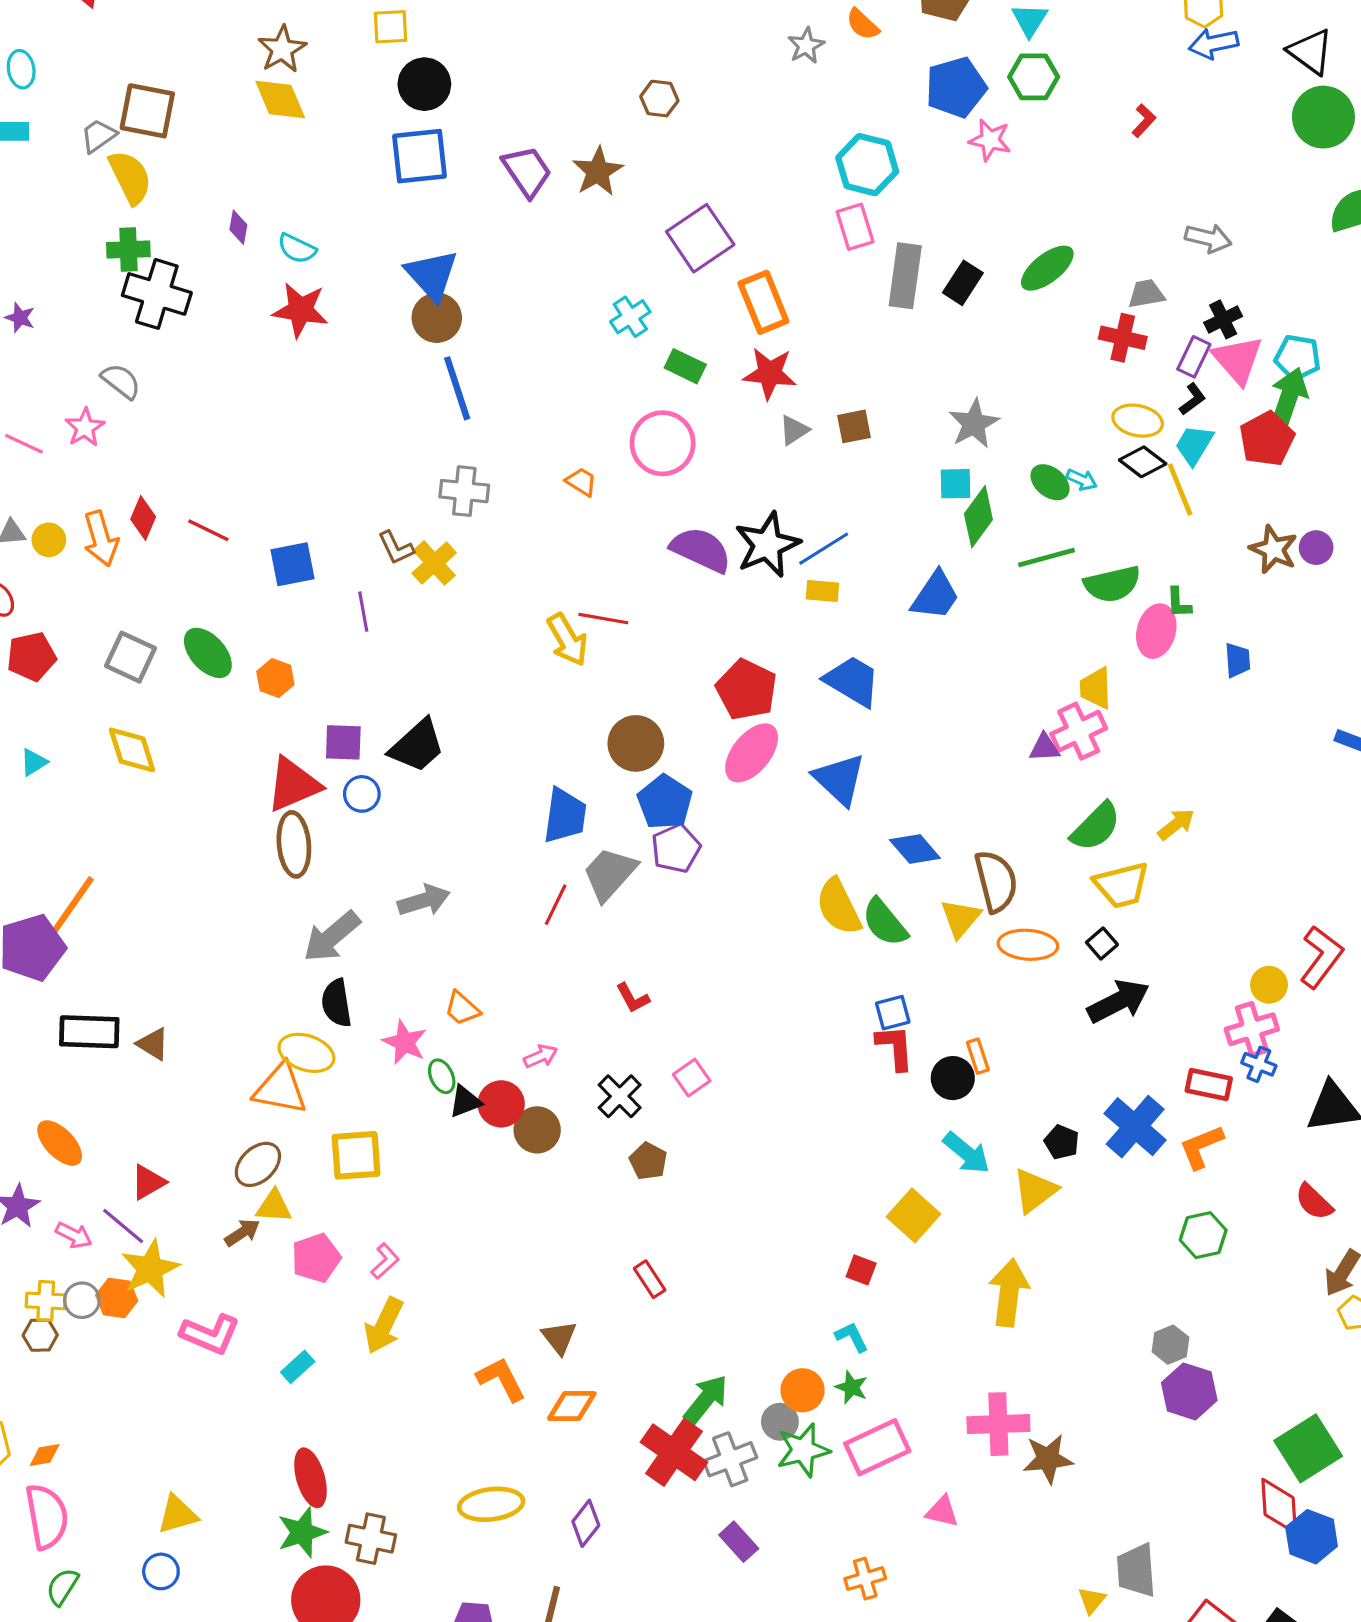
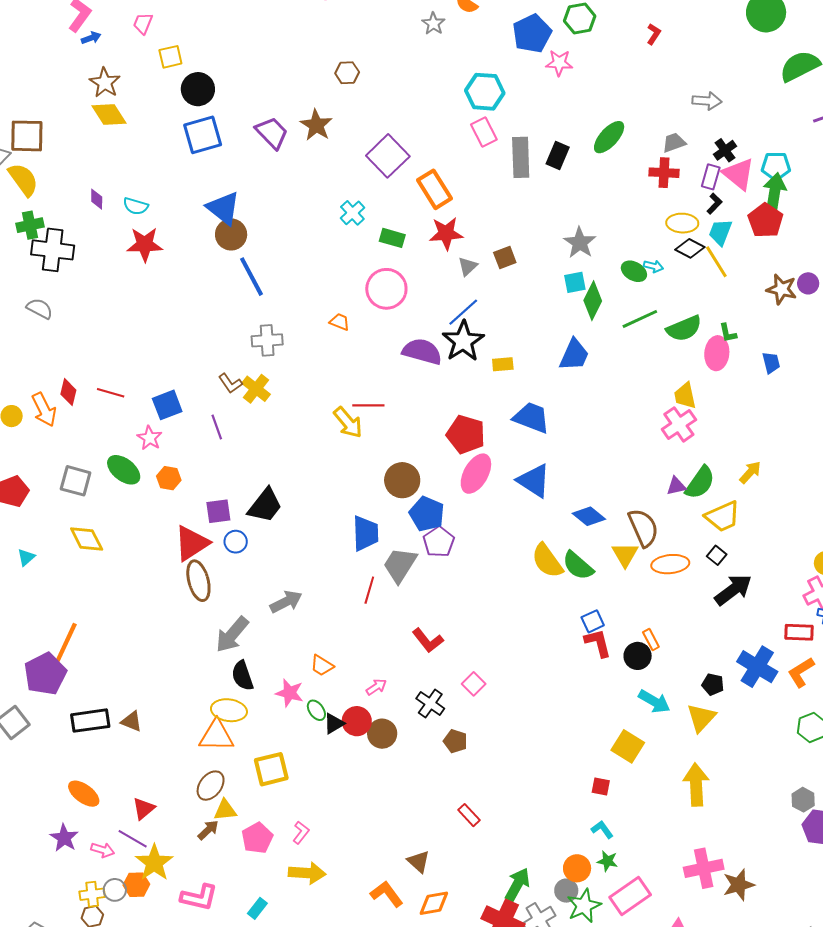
pink star: (85, 427) -> (150, 438), moved
blue line: (824, 549) -> (463, 312), moved
purple triangle: (1045, 748) -> (676, 486), moved
red L-shape: (633, 998) -> (428, 640), size x1.4
yellow arrow: (384, 1326) -> (307, 873), turned -102

